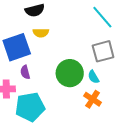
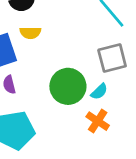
cyan semicircle: (93, 77) -> (99, 92), turned -104

